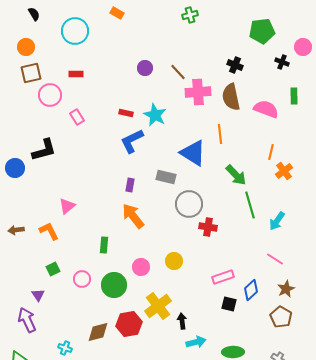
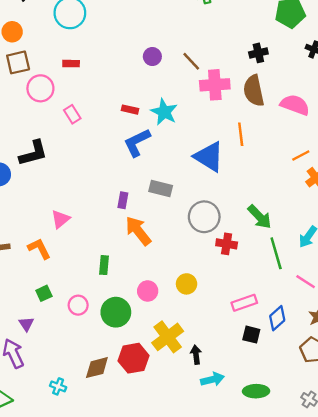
black cross: (235, 65) -> (258, 53), turned -35
orange line: (271, 152) -> (301, 155), turned 49
green arrow: (236, 175) -> (260, 217), moved
gray rectangle: (166, 177) -> (161, 188), moved
purple rectangle: (130, 185) -> (123, 200), moved
green line: (250, 205) -> (276, 253), moved

